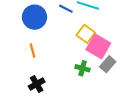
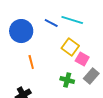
pink square: (98, 46) -> (82, 59), size x0.6
orange line: (32, 51) -> (31, 62), moved

